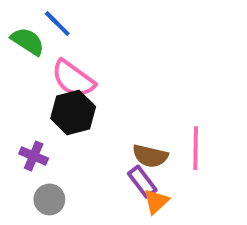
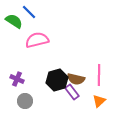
pink semicircle: (73, 79) -> (37, 40), turned 130
black hexagon: (73, 112) -> (57, 80), moved
orange triangle: (156, 201) -> (99, 101), moved

